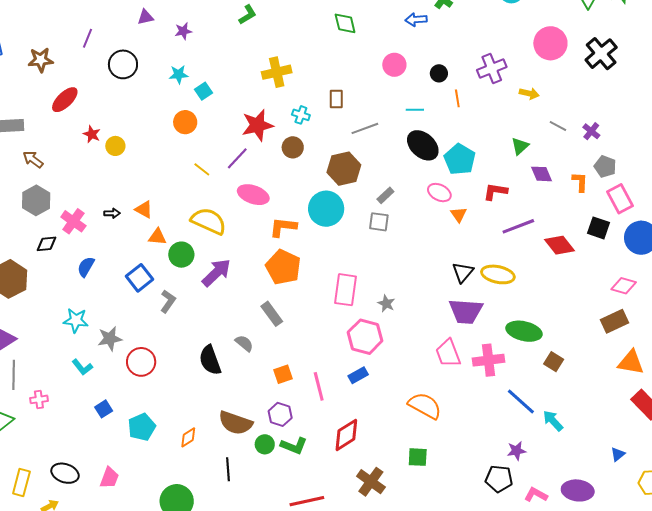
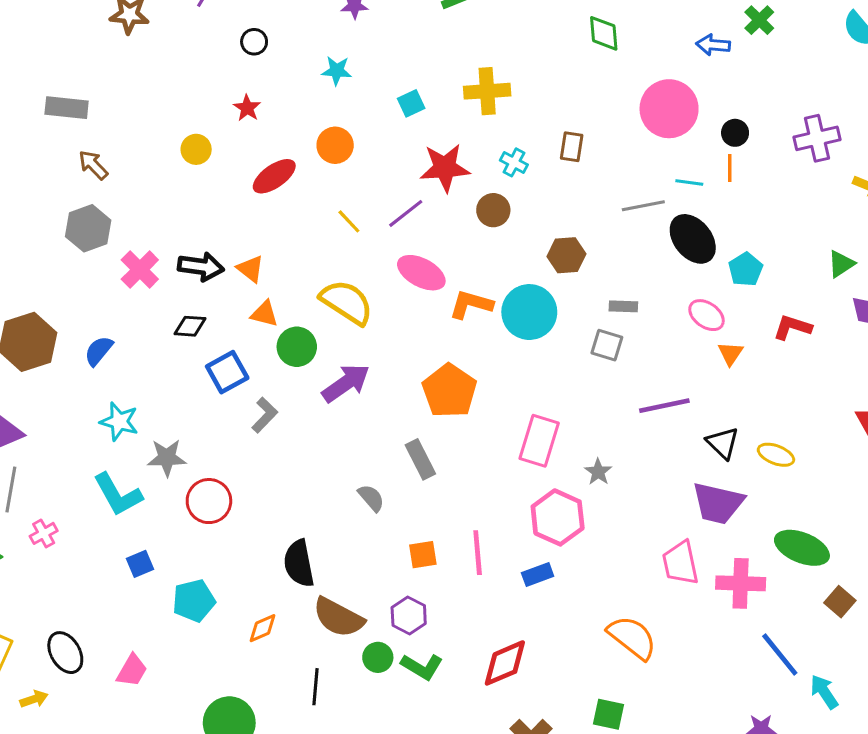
black circle: (123, 64) -> (254, 42), size x0.6
pink circle: (394, 65) -> (669, 109), size x1.6
cyan square: (204, 91) -> (411, 103), moved
orange line: (457, 98) -> (730, 168), moved
red ellipse: (65, 100) -> (274, 176), moved
gray line: (365, 128) -> (643, 206), moved
red star: (92, 134) -> (247, 108), moved
yellow circle: (115, 146) -> (196, 149), moved
cyan pentagon: (460, 159) -> (746, 269), size x0.7
brown hexagon: (344, 169) -> (566, 255), size x0.7
gray rectangle: (385, 195) -> (623, 306), turned 36
black arrow: (112, 213) -> (201, 267), size x1.8
purple line: (518, 226) -> (664, 406), moved
orange L-shape: (283, 227) -> (471, 304), moved
black diamond: (47, 244) -> (190, 326), moved
blue semicircle: (86, 267) -> (99, 351), moved
black triangle: (463, 272) -> (723, 443), turned -35
yellow ellipse: (498, 274) -> (776, 455), size x0.7
black semicircle: (210, 360) -> (299, 563), moved
cyan L-shape: (82, 367) -> (118, 495), size x1.6
pink line: (319, 386) -> (478, 553), moved
pink cross: (39, 399) -> (44, 533), turned -30
black ellipse: (65, 473) -> (65, 653), turned 32

